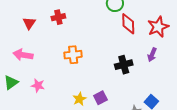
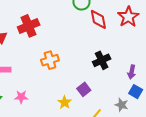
red cross: (58, 17) -> (29, 26), size x1.5
purple arrow: (152, 55) -> (132, 72), moved
purple square: (100, 98) -> (84, 89), moved

